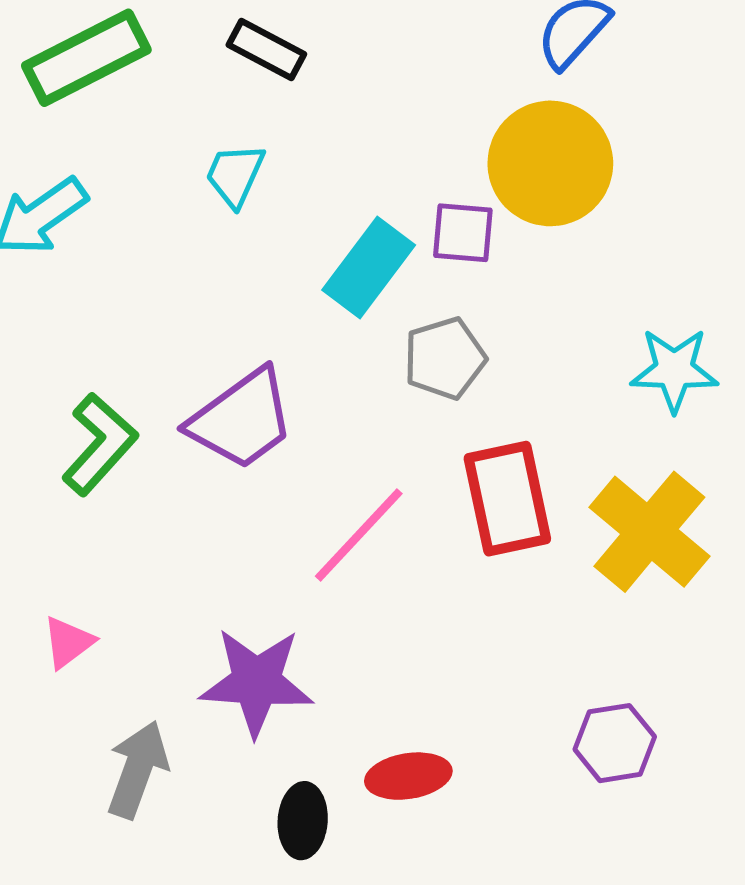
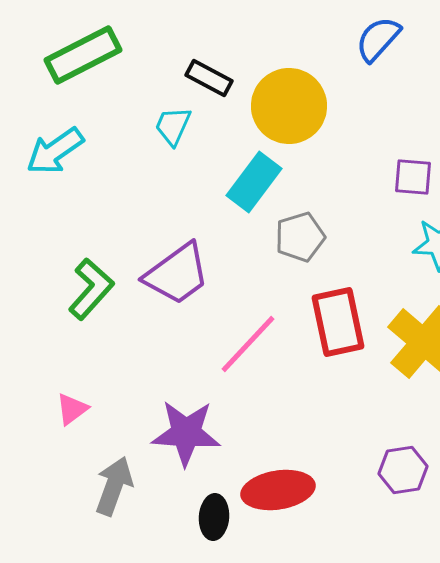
black rectangle: (266, 50) -> (209, 78), moved
yellow circle: (550, 163) -> (289, 106), moved
purple square: (463, 233) -> (413, 177), moved
red ellipse: (408, 776) -> (278, 490), size x1.4

